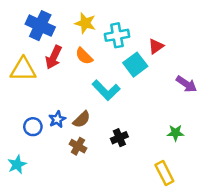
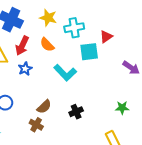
cyan square: (135, 65) -> (89, 52), turned 30
blue star: (57, 119) -> (25, 69), moved
brown semicircle: (82, 119) -> (44, 107), moved
brown cross: (78, 146) -> (36, 125), moved

